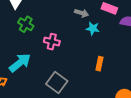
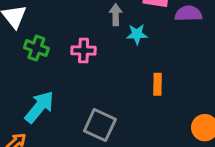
gray arrow: (82, 13) -> (116, 15), turned -96
pink cross: (52, 42) -> (84, 51), moved

